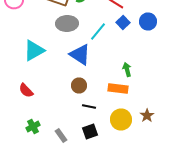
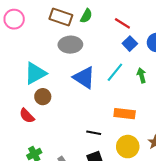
cyan line: (98, 32) -> (115, 72), moved
green arrow: (127, 70) -> (142, 75), moved
brown circle: (79, 86) -> (43, 97), moved

